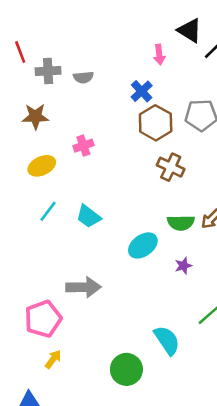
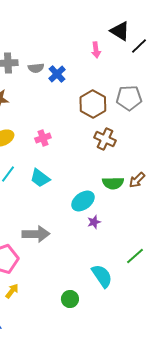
blue cross: (142, 91) -> (57, 74), moved
pink cross: (83, 146) -> (43, 138), moved
purple star: (183, 266) -> (94, 222), moved
green circle: (126, 369) -> (70, 299), size x0.7

